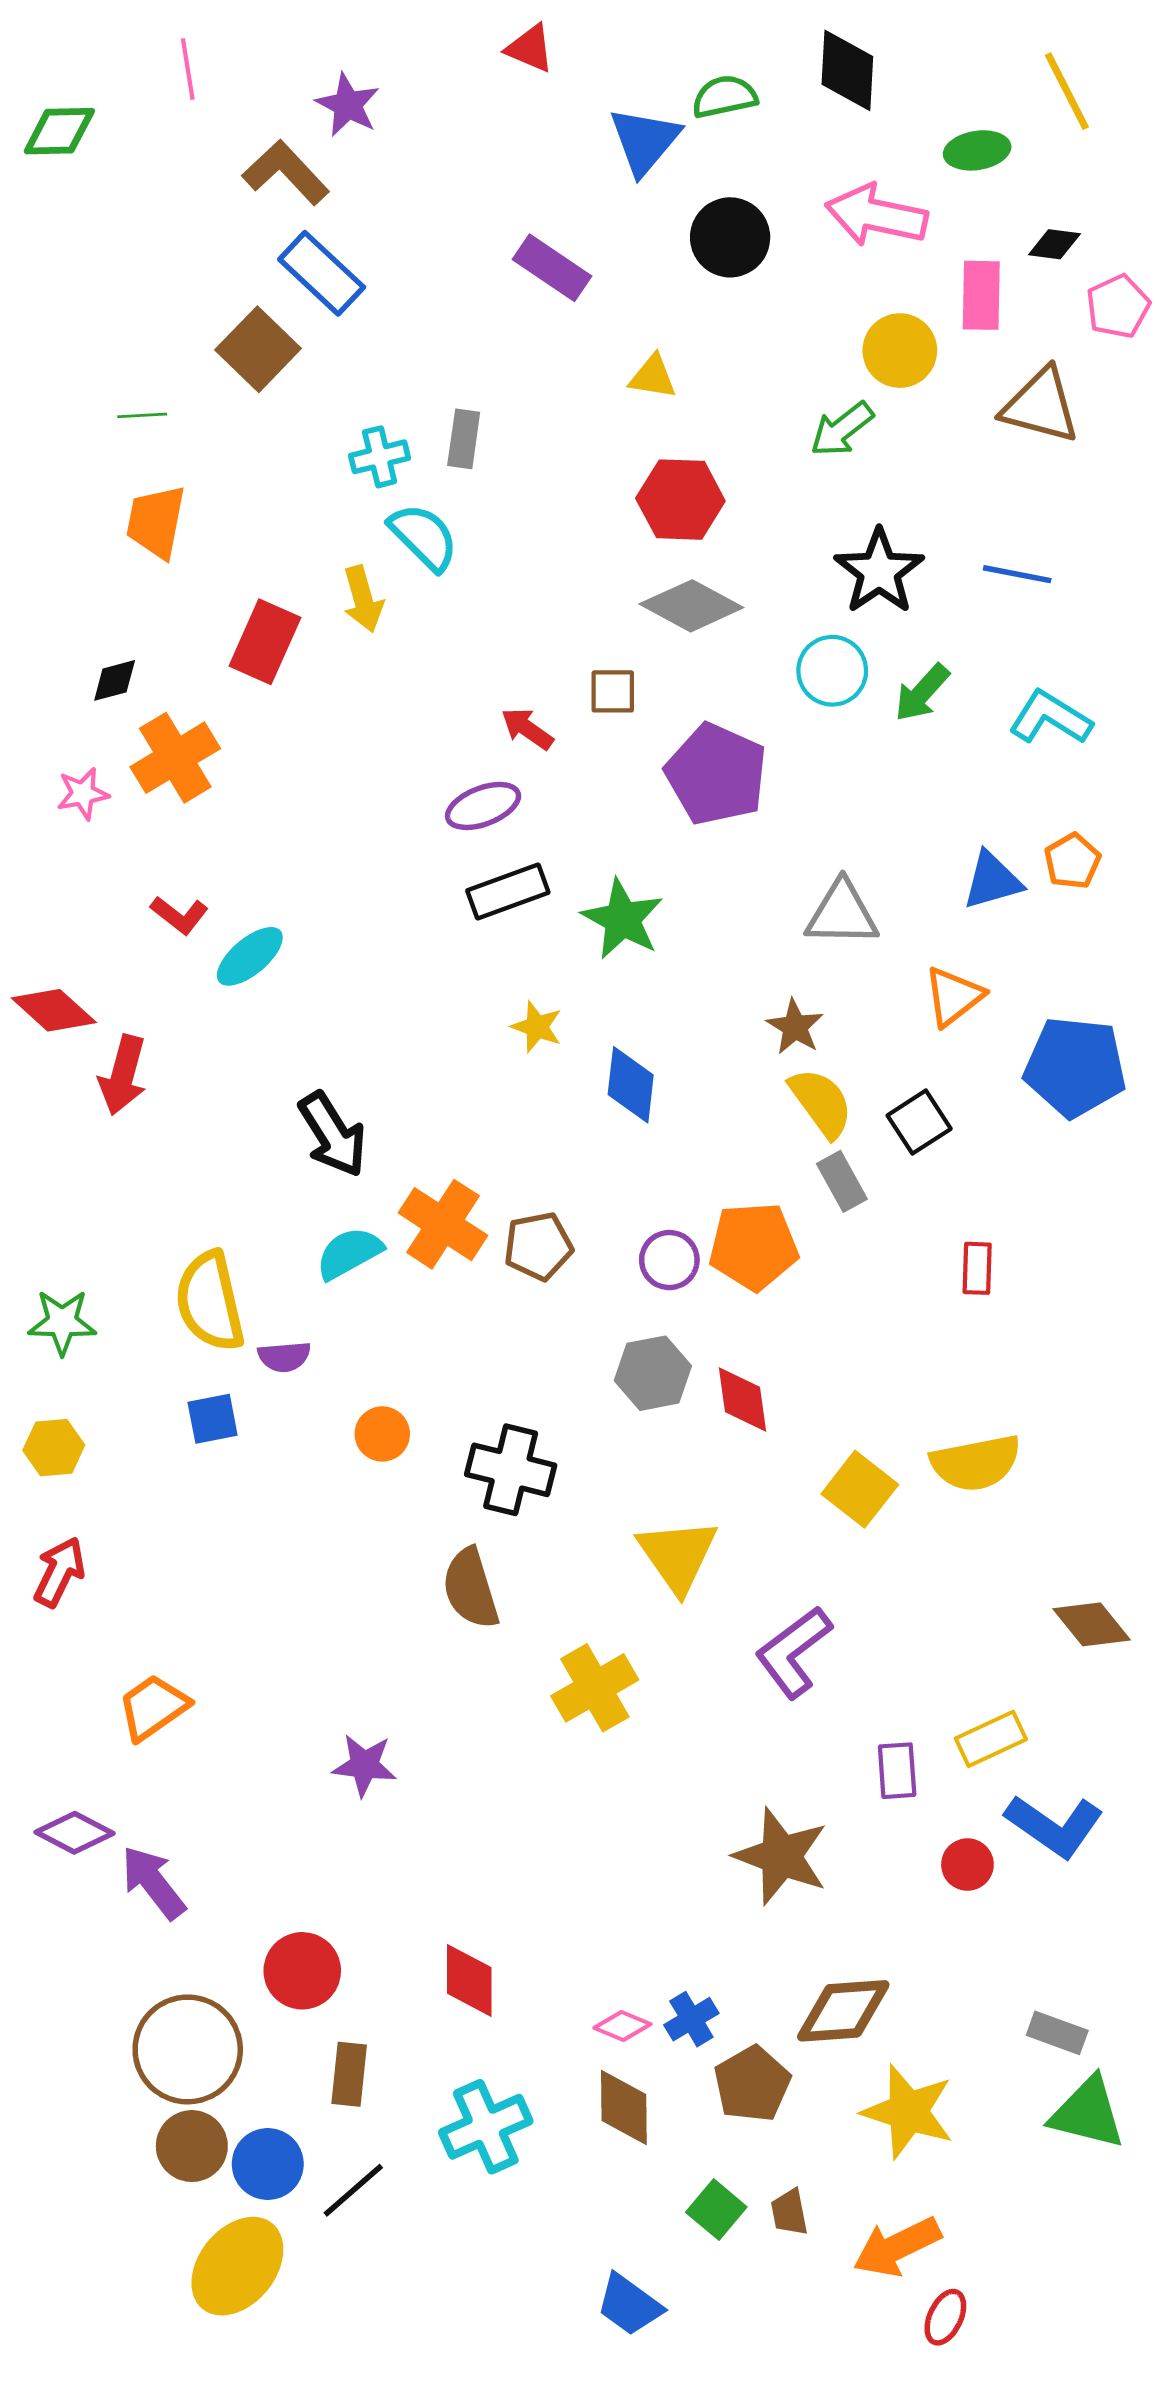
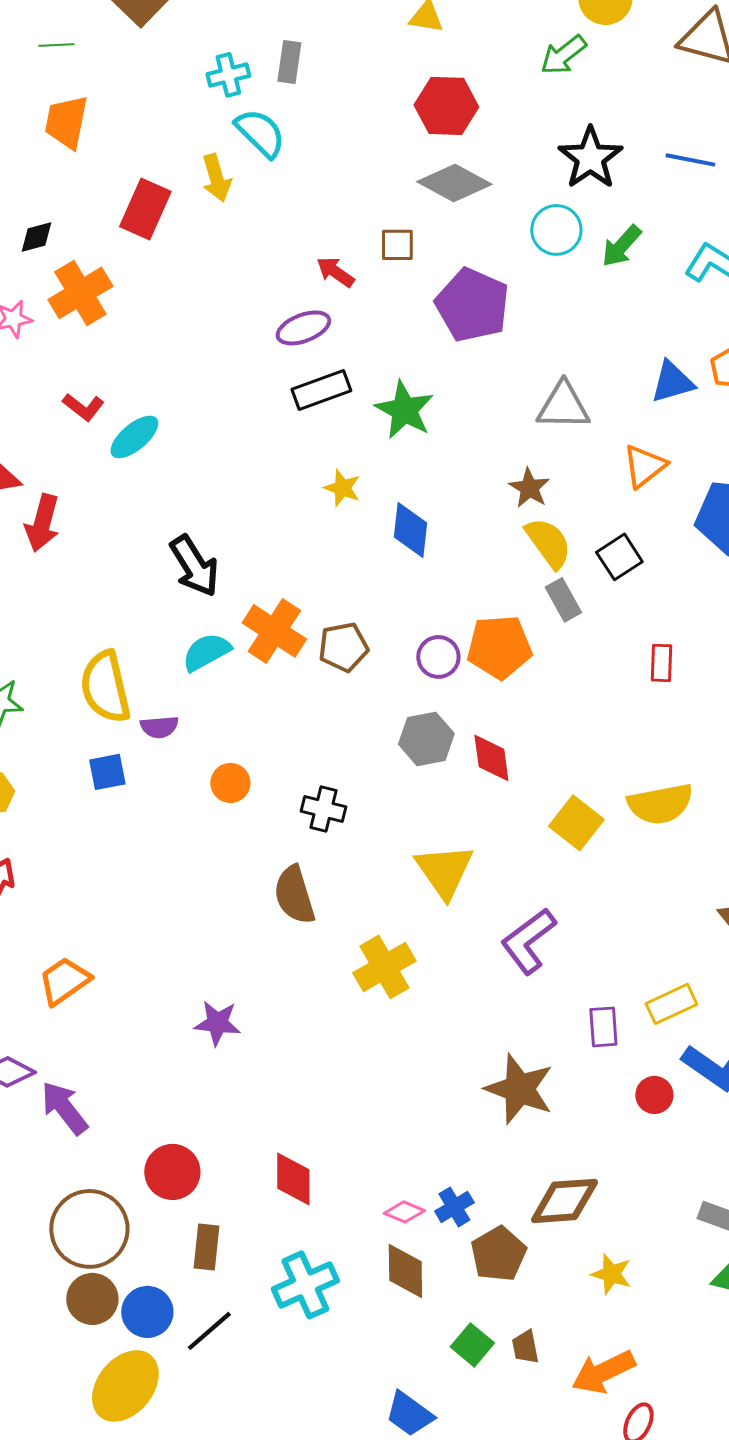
black cross: (511, 1470) -> (323, 809), size x0.7
yellow star: (908, 2112) -> (611, 1274), size x0.6

